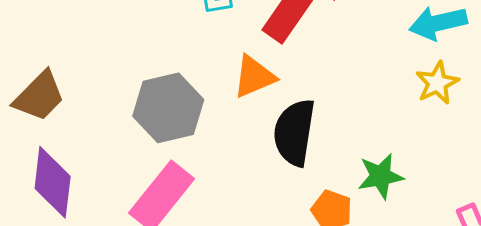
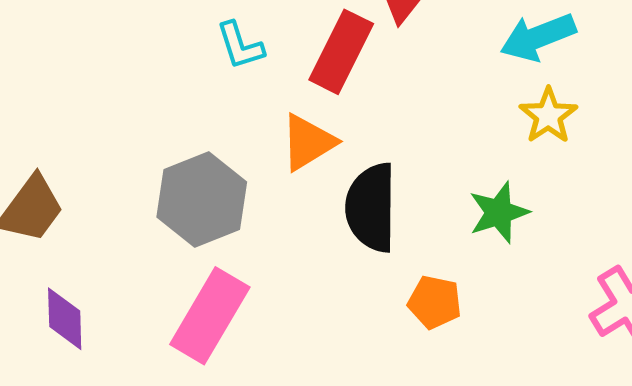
green star: (381, 176) -> (499, 212), moved
purple diamond: (53, 182) -> (65, 319), size x0.7

